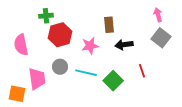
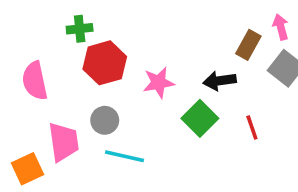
brown rectangle: (109, 25) -> (248, 45), moved, turned 35
cyan line: (86, 73) -> (124, 156), moved
green square: (113, 81) -> (200, 118), moved
orange square: (17, 94) -> (28, 169), turned -36

